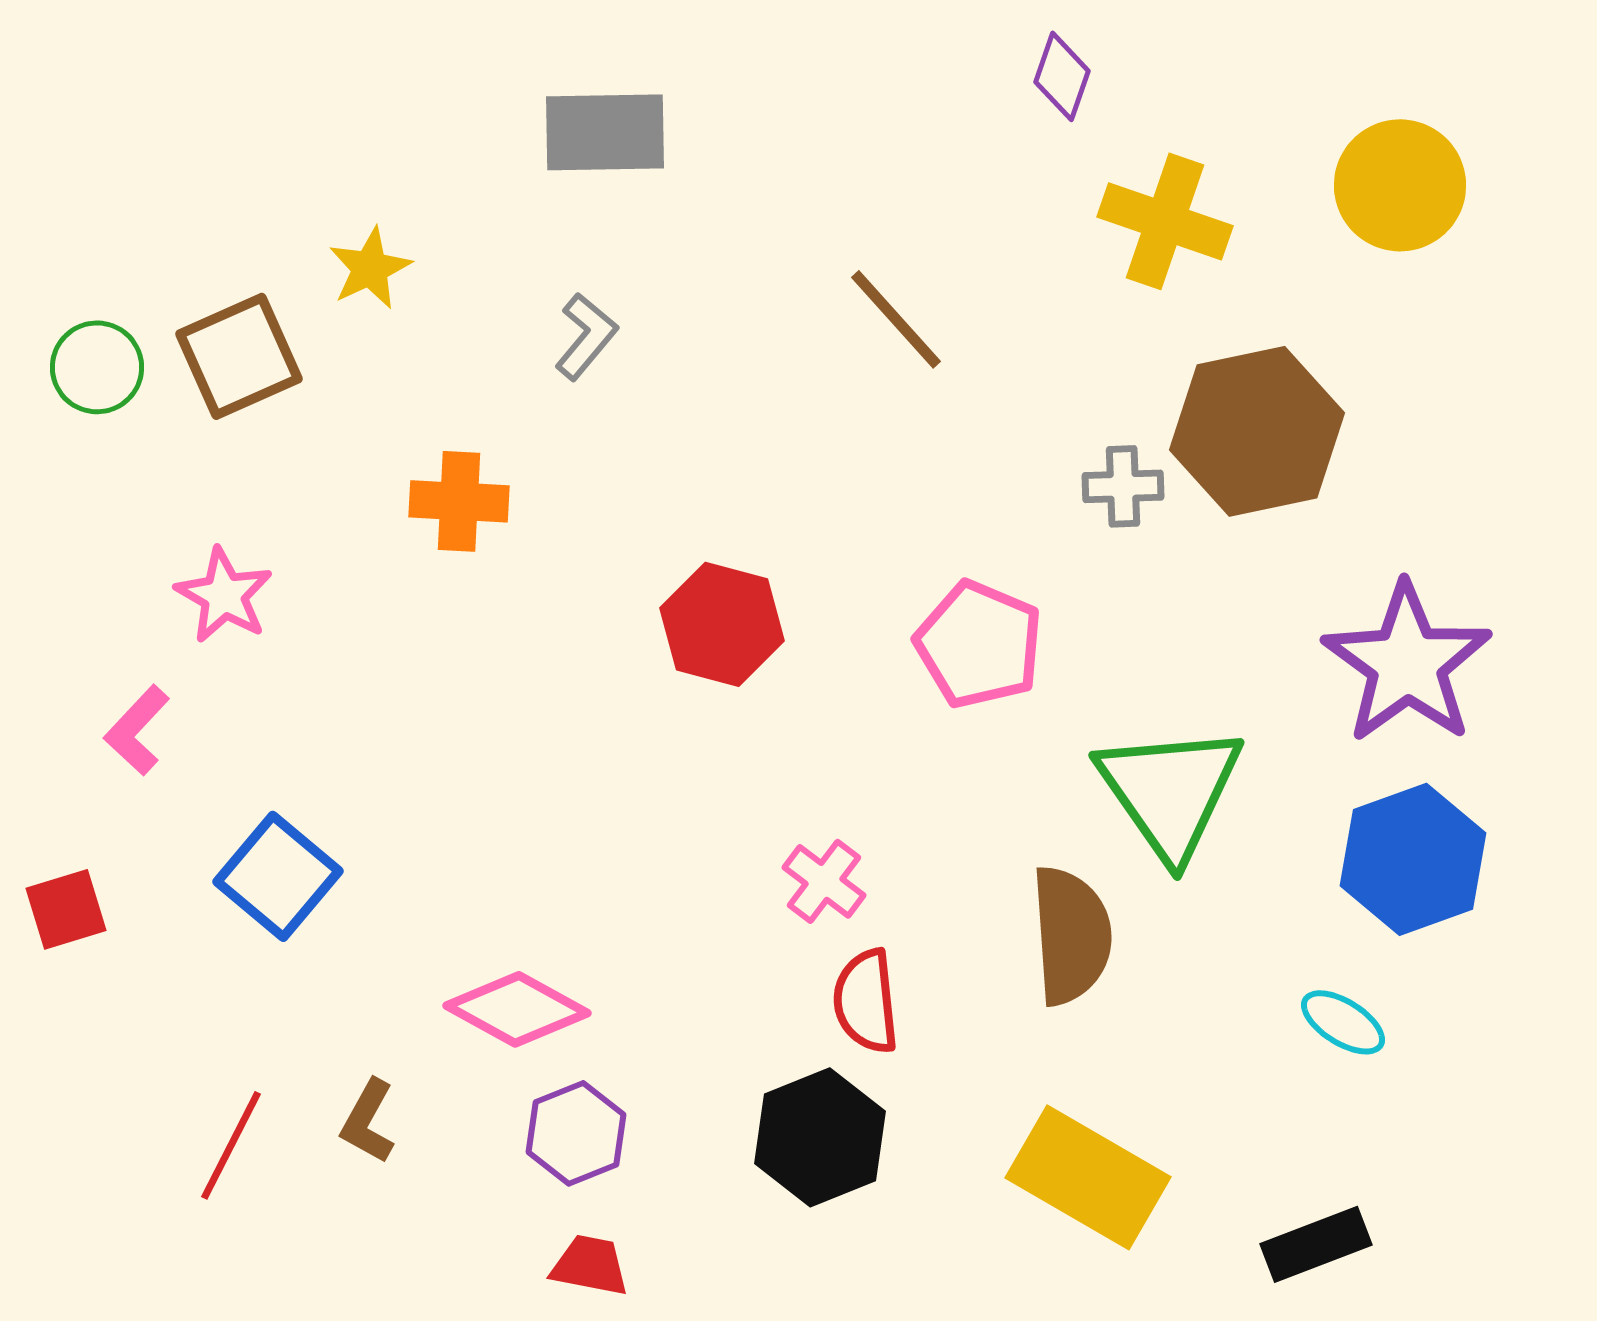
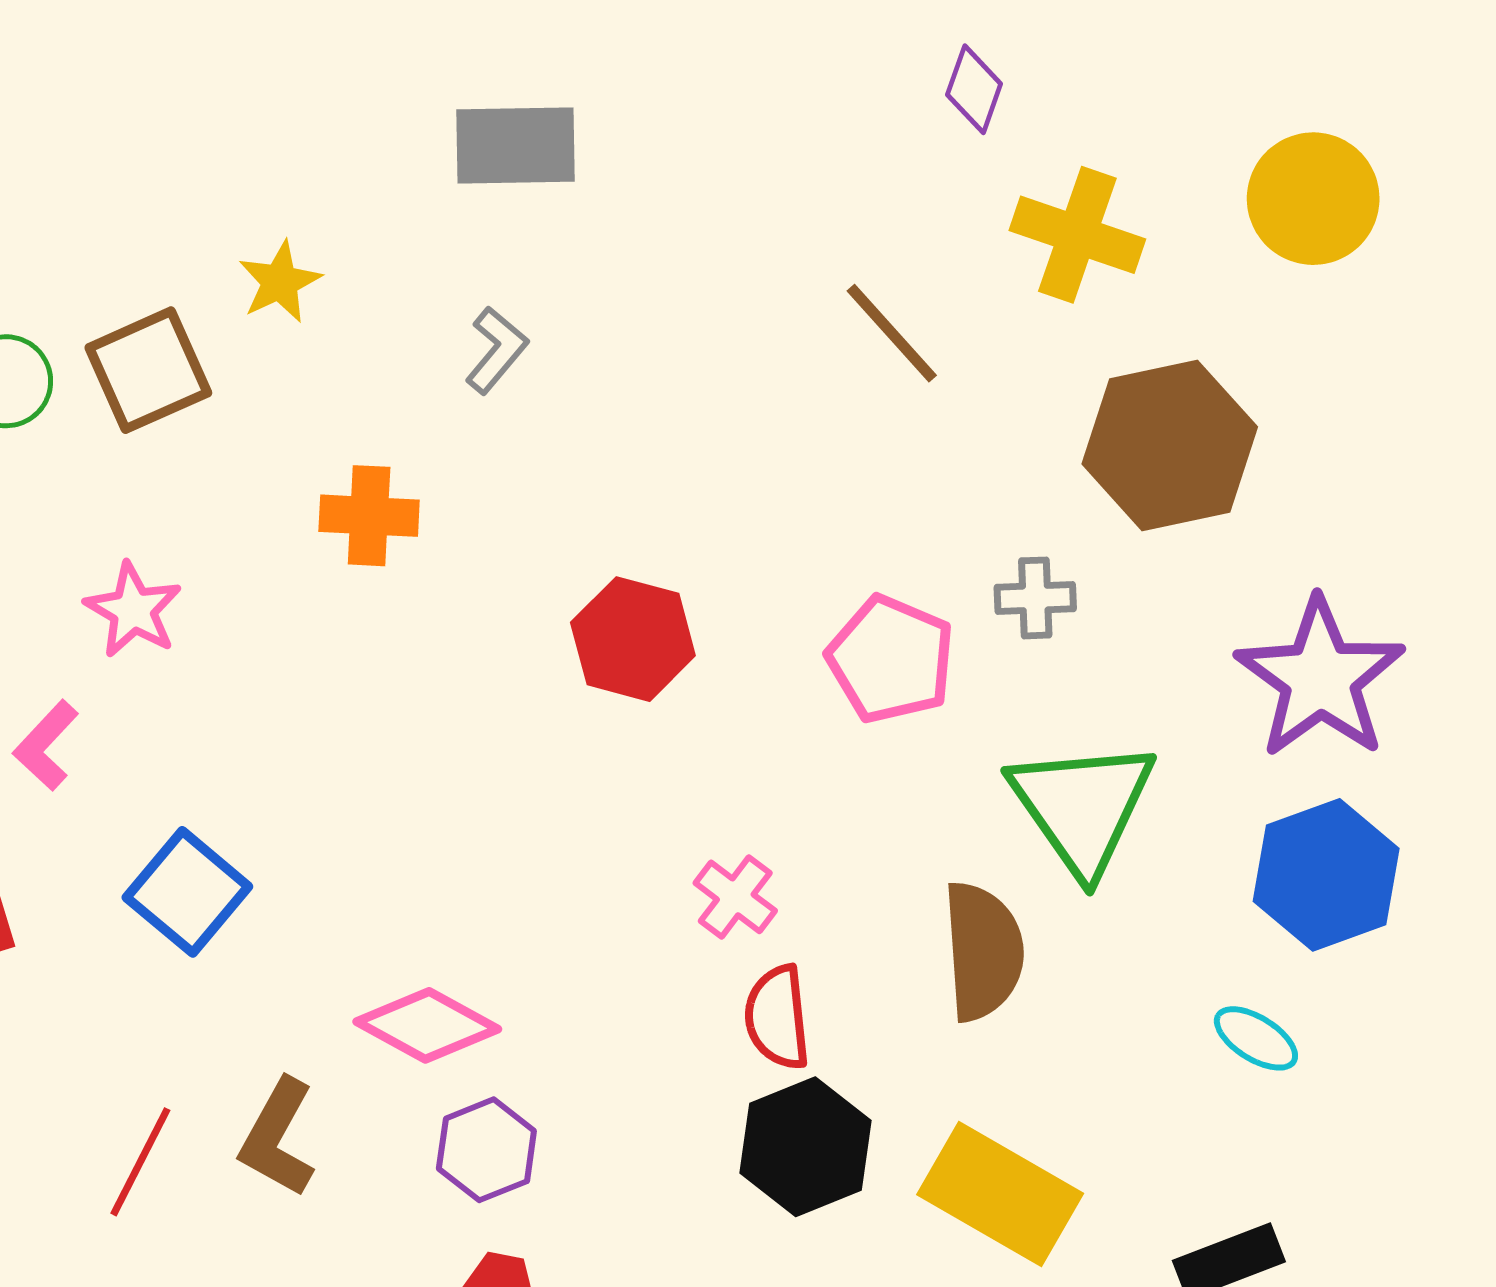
brown line: (896, 319) -> (892, 333), moved
gray cross: (1123, 486) -> (1035, 598), moved
brown L-shape: (368, 1121) -> (278, 1138), size x1.4
black hexagon: (820, 1137) -> (805, 1147), moved

